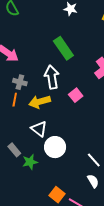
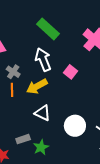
gray cross: (20, 82) -> (13, 72), turned 32
white circle: (55, 147) -> (75, 126), moved
gray rectangle: (14, 150) -> (23, 139), turned -56

